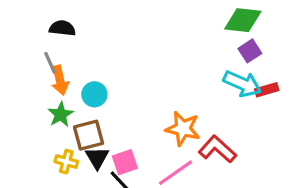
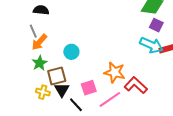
purple square: (250, 51) -> (156, 25), turned -32
orange arrow: (60, 80) -> (39, 42), turned 54
cyan circle: (94, 94) -> (71, 52), moved
pink square: (125, 162) -> (89, 88), moved

